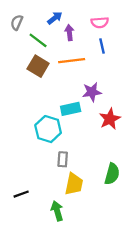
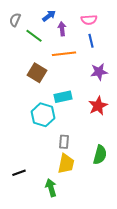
brown square: (38, 66) -> (37, 73), moved
purple star: (92, 92) -> (99, 72), moved
gray rectangle: (63, 159) -> (64, 142), moved

